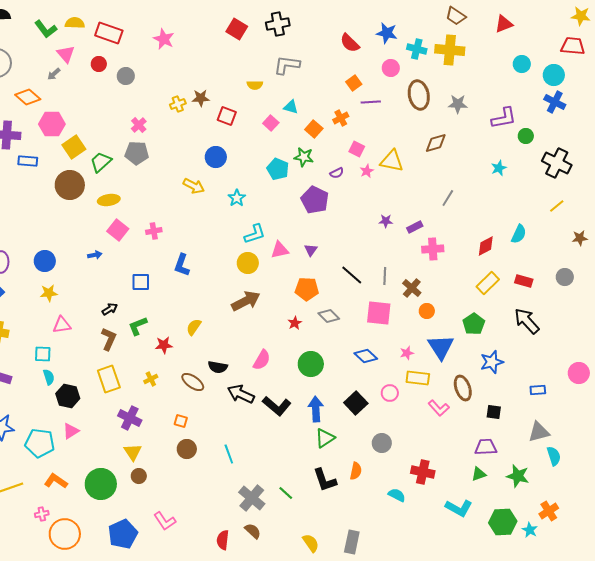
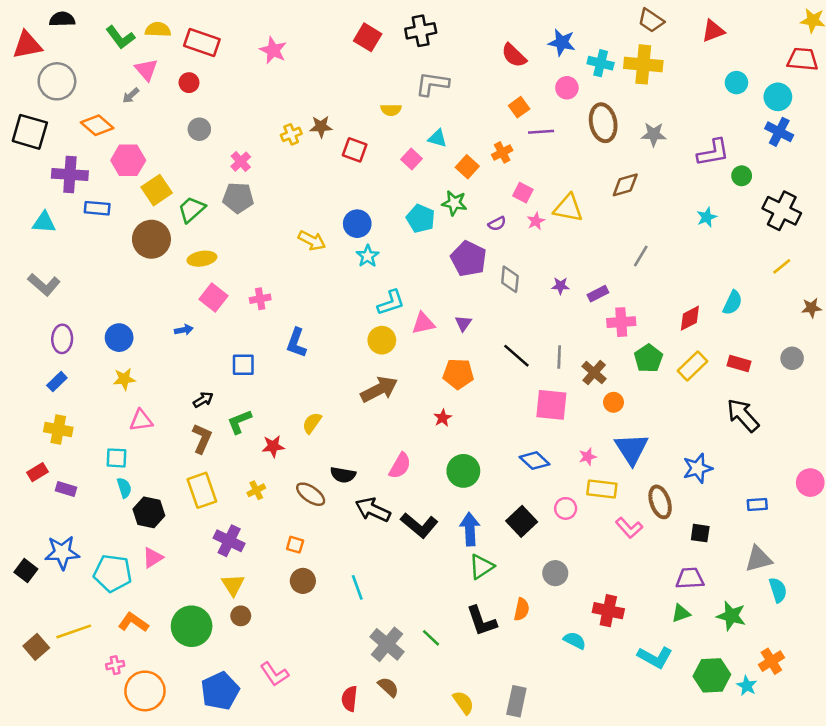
gray circle: (126, 76) -> (199, 129), moved
blue circle: (216, 157) -> (357, 224), moved
gray diamond: (329, 316) -> (510, 279), moved, turned 50
green pentagon: (474, 324) -> (648, 358), moved

